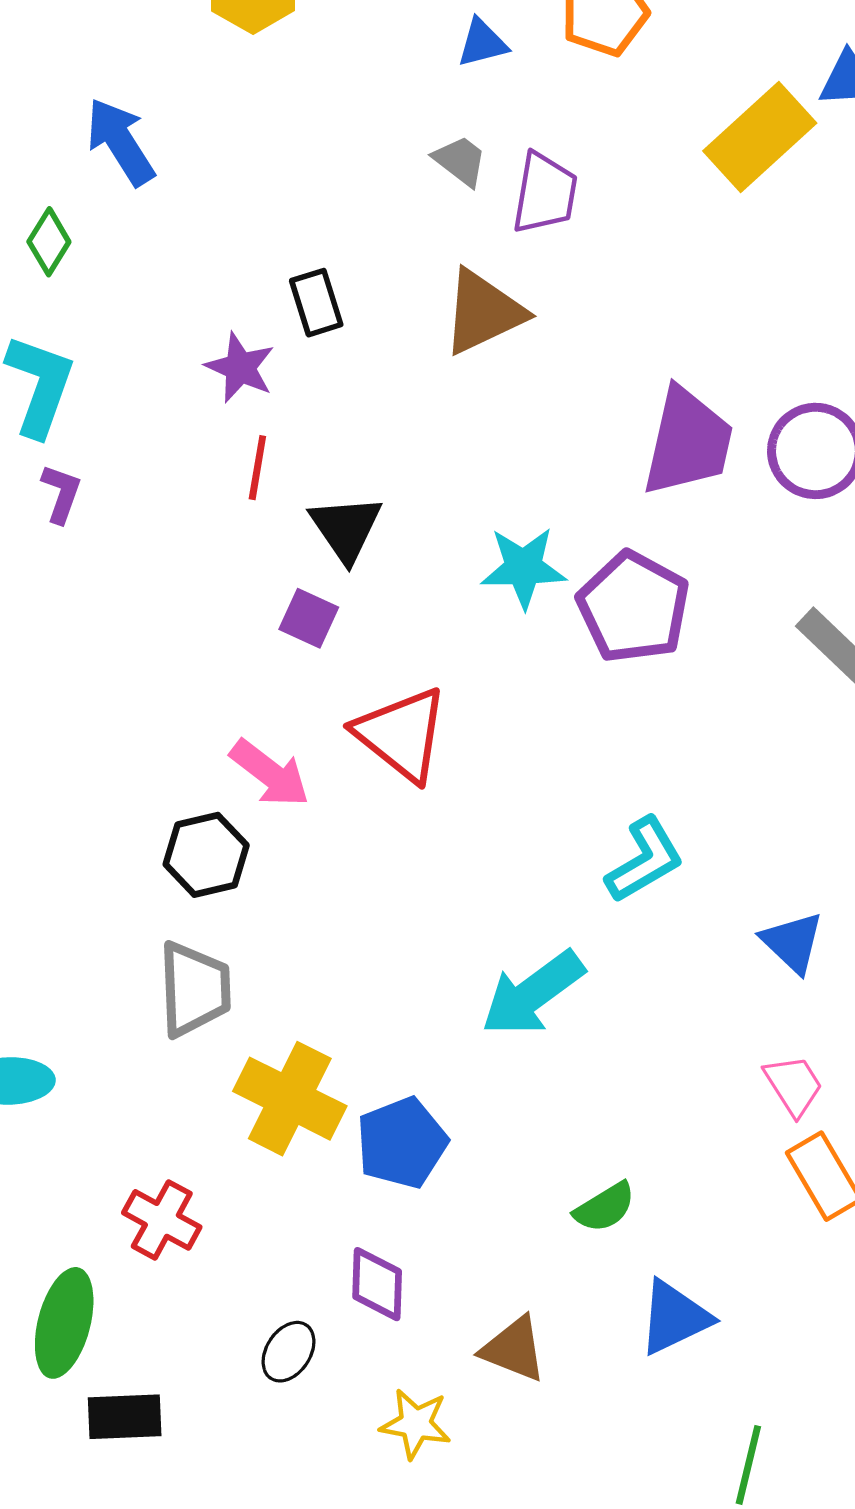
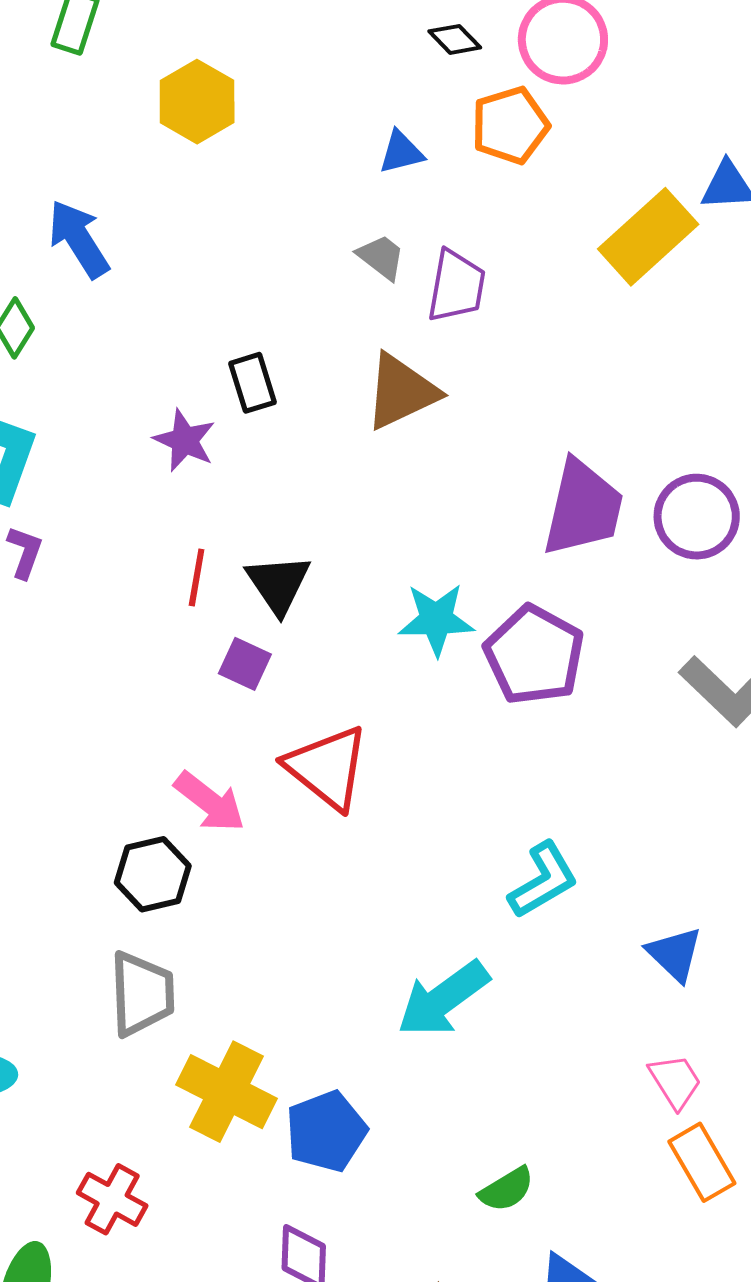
red line: (257, 468) -> (197, 578), moved

